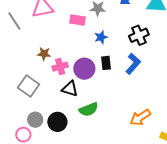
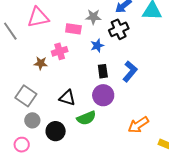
black cross: (139, 35) -> (119, 29), moved
pink cross: (60, 67) -> (60, 51), moved
purple circle: (84, 69) -> (103, 95), moved
gray circle: (35, 120) -> (32, 120), moved

